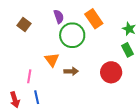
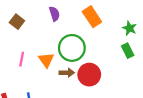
green circle: (72, 35) -> (72, 48), moved
red circle: (111, 72) -> (89, 75), moved
pink line: (29, 76) -> (22, 59), moved

